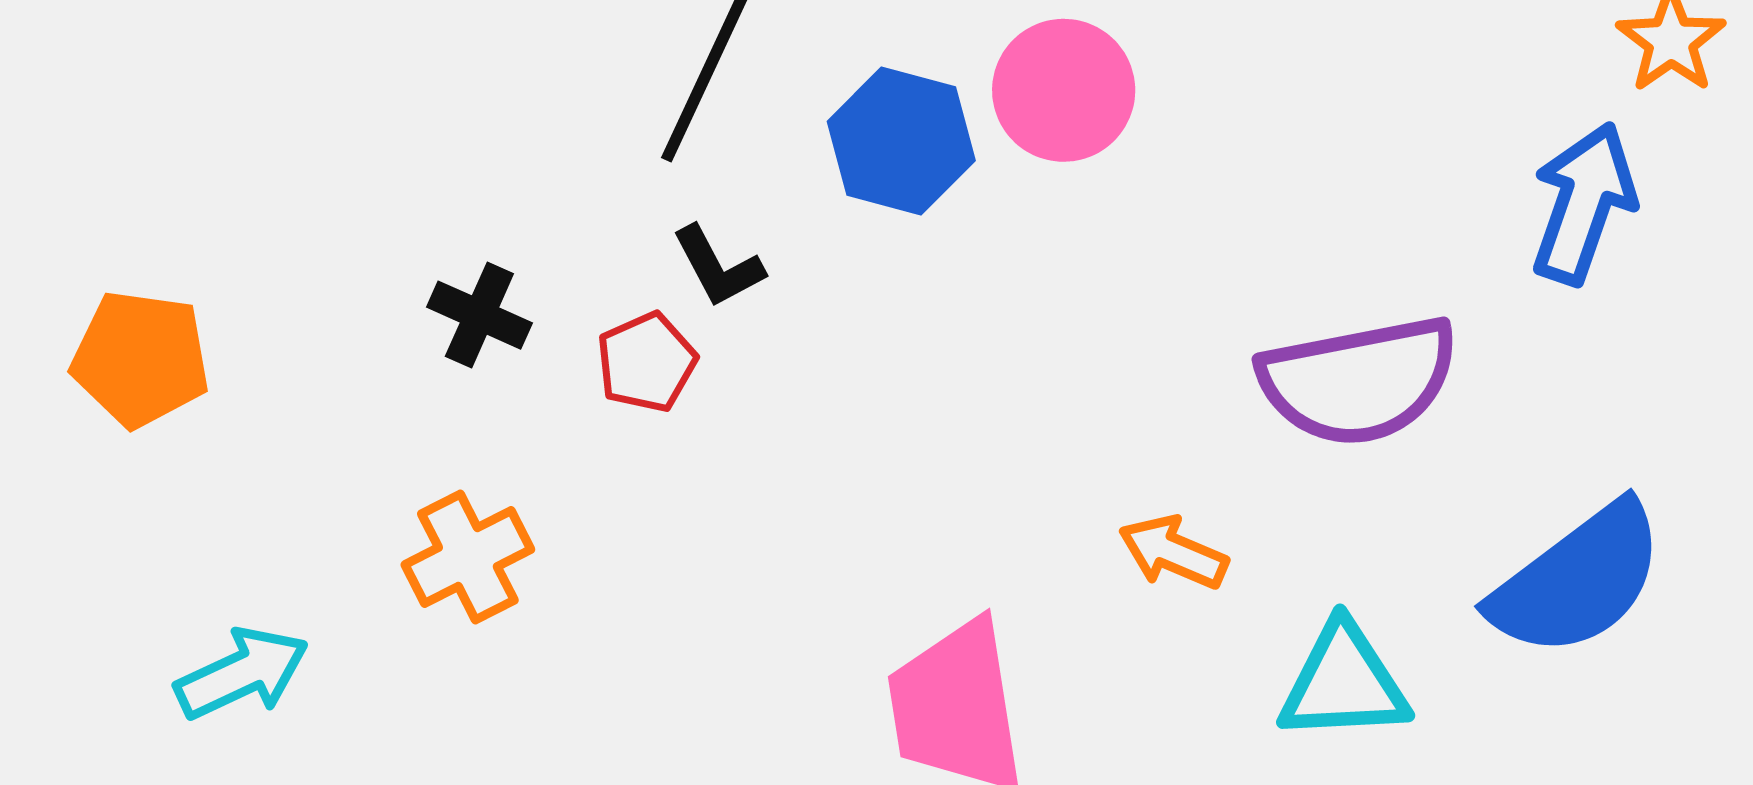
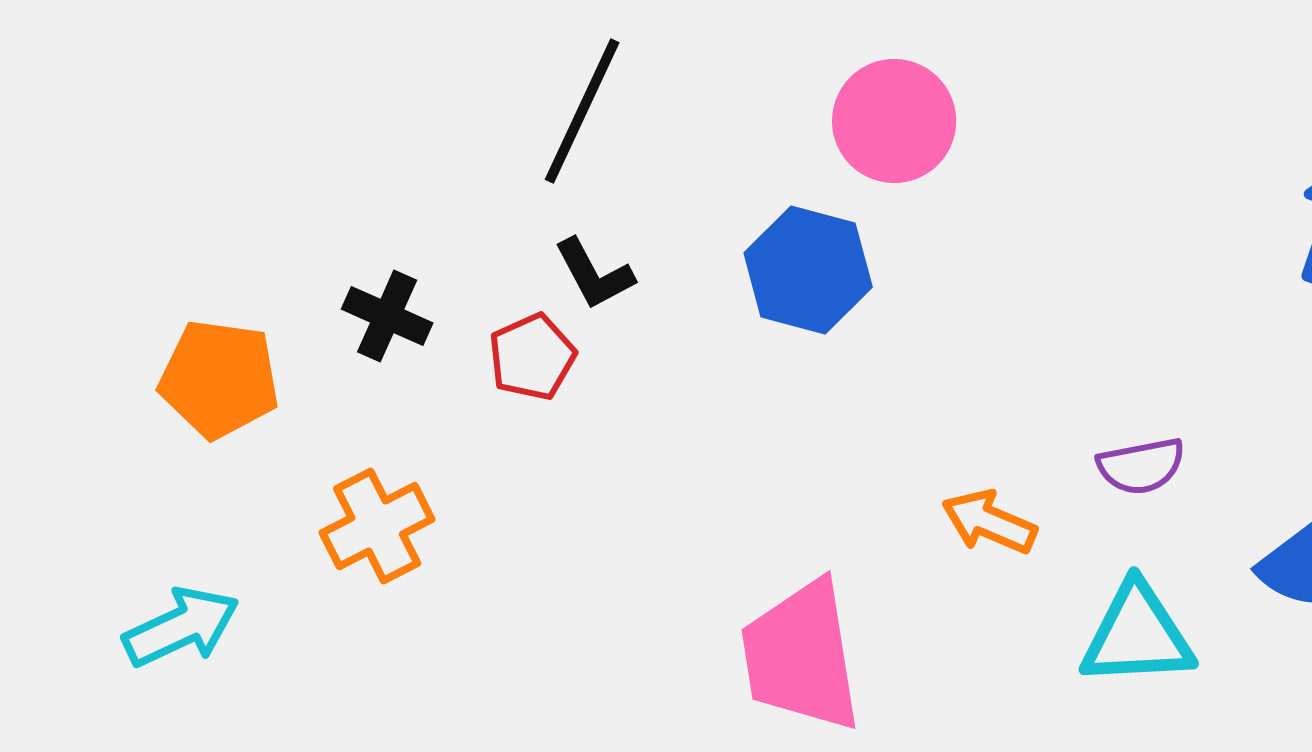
blue hexagon: (901, 141) -> (808, 270), moved
orange pentagon: (141, 359) -> (219, 379), moved
purple semicircle: (1359, 381) -> (1141, 466), moved, size x0.5

